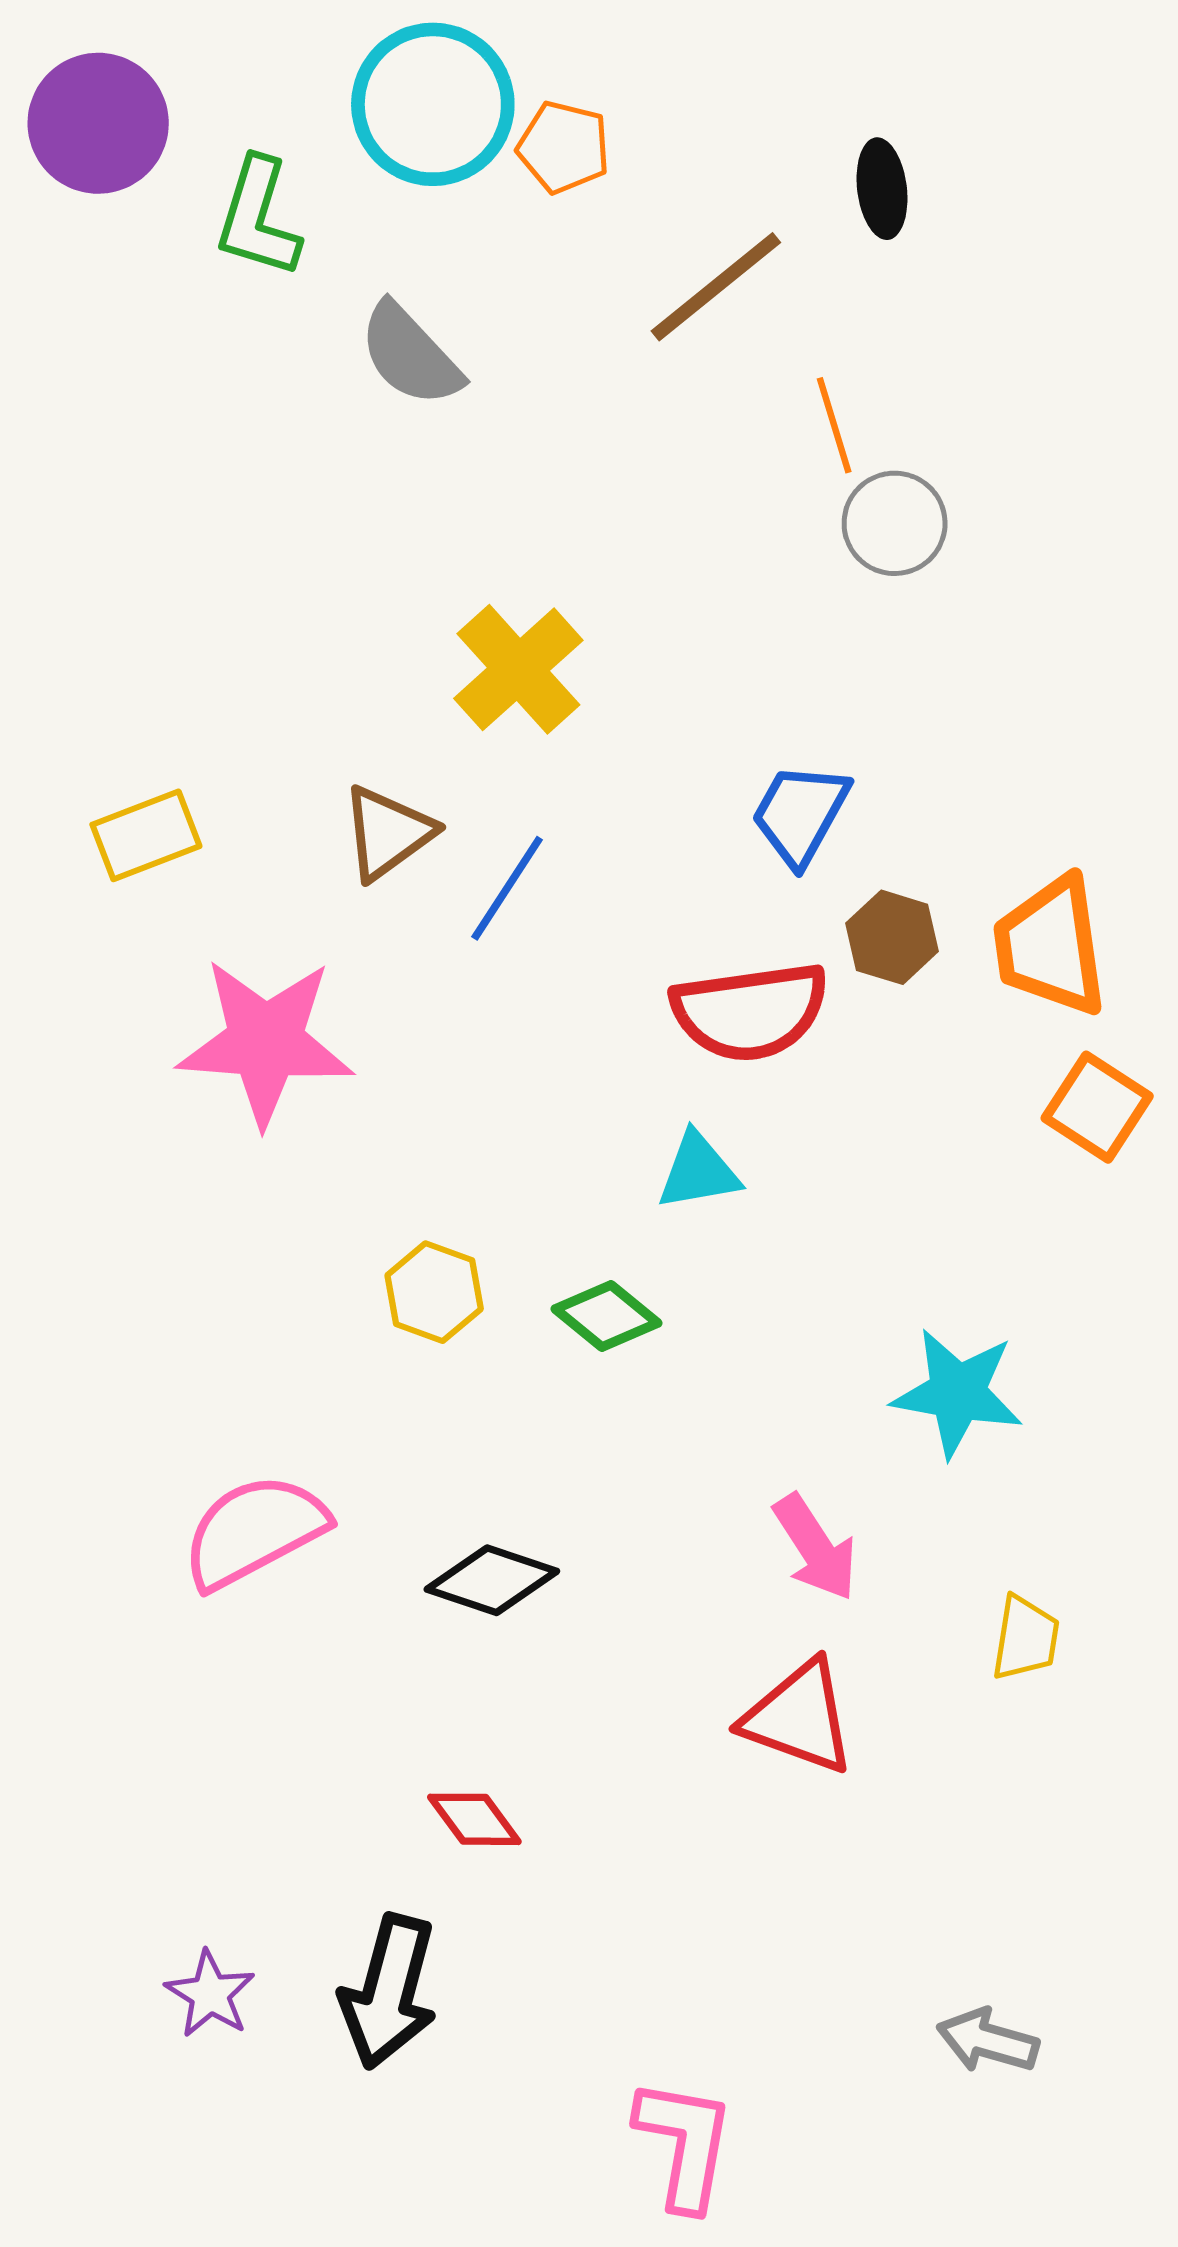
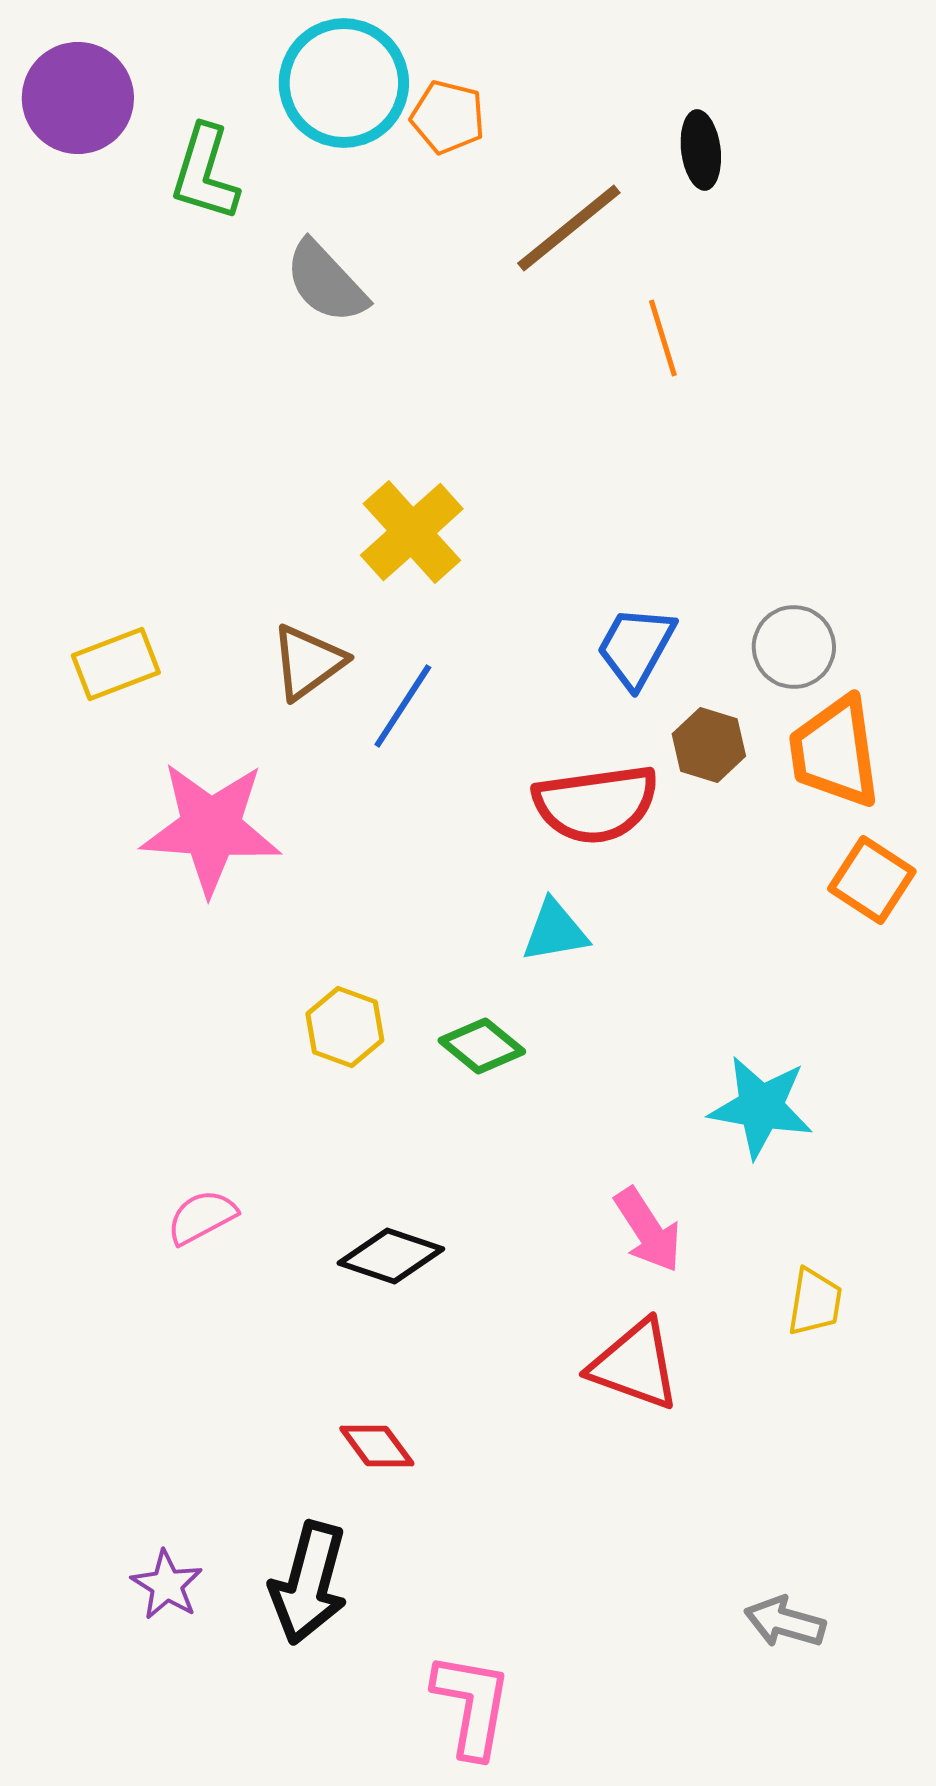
gray circle: (895, 523) -> (794, 647), moved
pink semicircle: (254, 1531) -> (202, 1217), size x0.6
pink L-shape: (684, 2144) -> (472, 1705), moved

